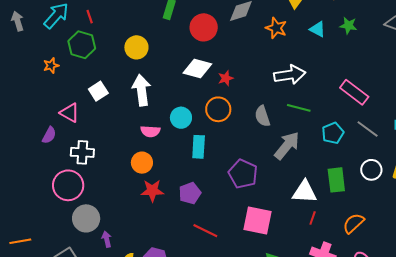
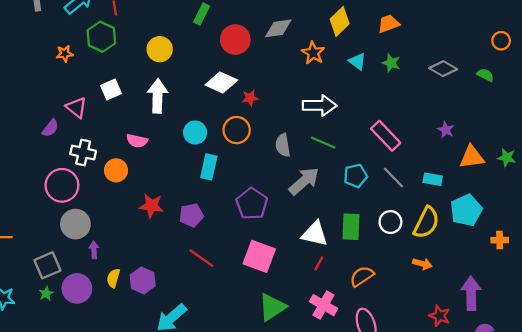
pink semicircle: (150, 131) -> (137, 141), moved
orange circle: (142, 163) -> (116, 170), moved

